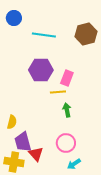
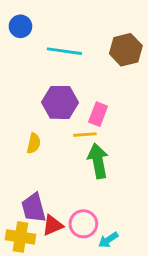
green arrow: (67, 110) -> (98, 161), size x1.6
yellow semicircle: (12, 122) -> (34, 143), moved
pink circle: (66, 143) -> (83, 224), moved
red triangle: (36, 154) -> (53, 225), turned 49

